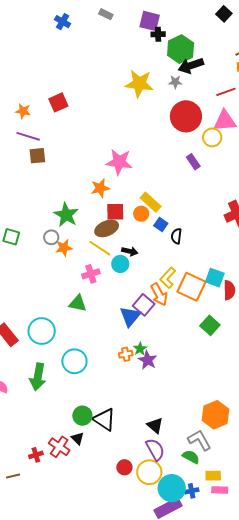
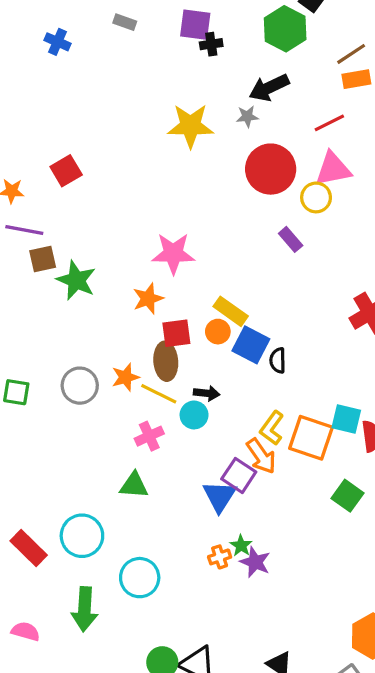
green hexagon: (181, 49) -> (285, 29), moved
green star: (66, 215) -> (76, 280), moved
blue square: (161, 224) -> (251, 345), size x1.6
brown ellipse: (107, 228) -> (166, 361), turned -65
gray circle: (51, 237) -> (80, 386), size x1.5
orange star: (64, 248) -> (125, 377), moved

